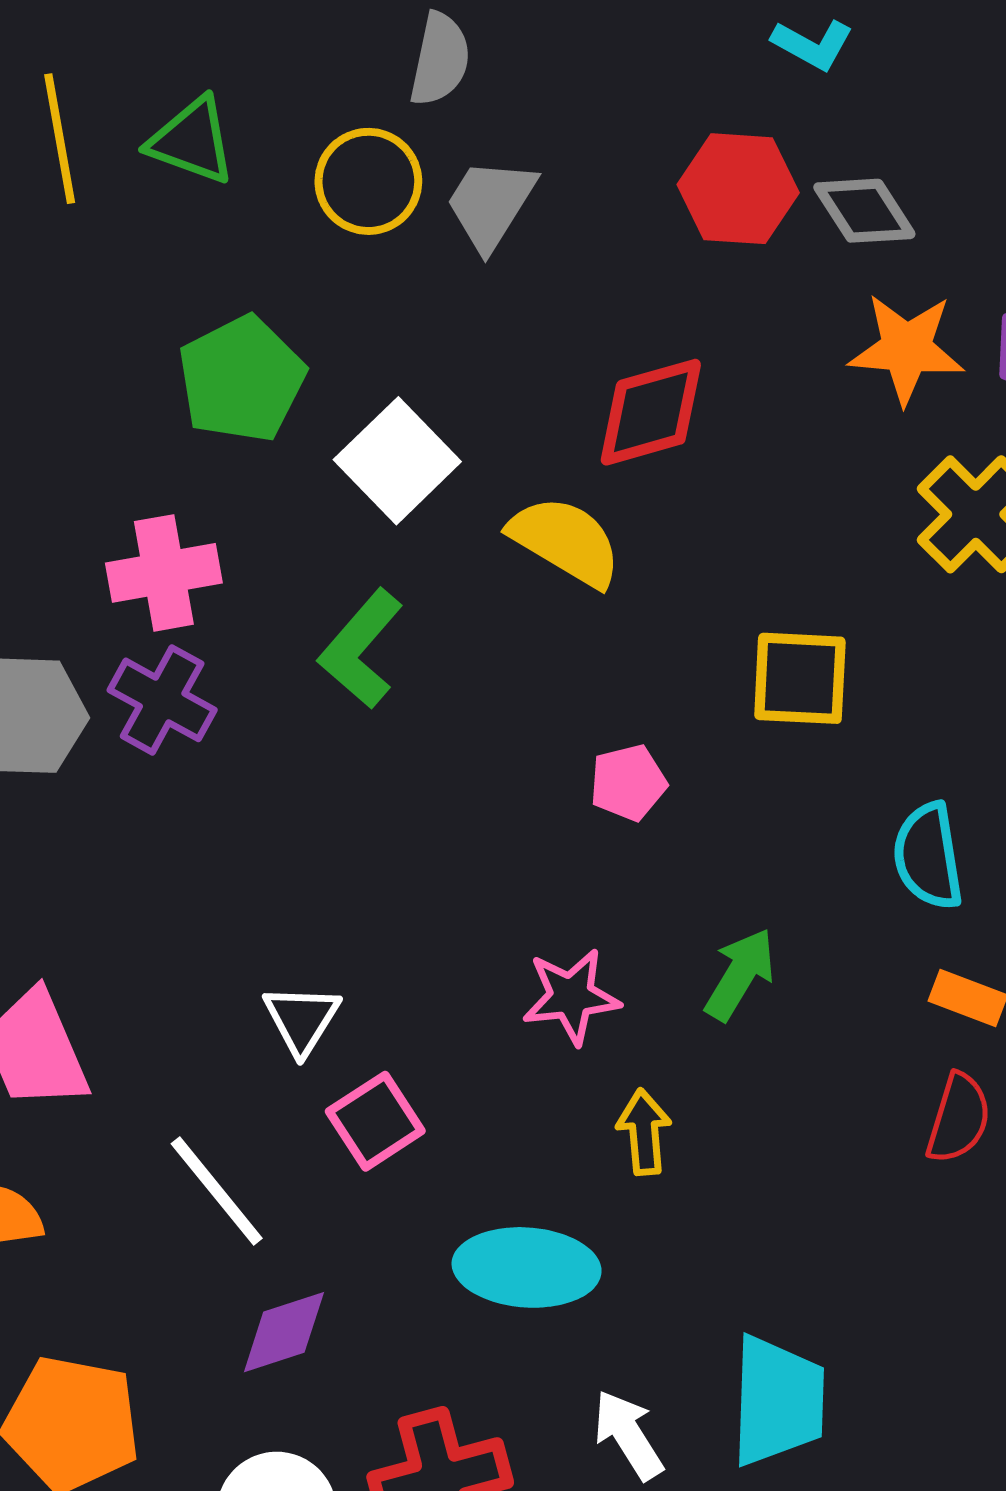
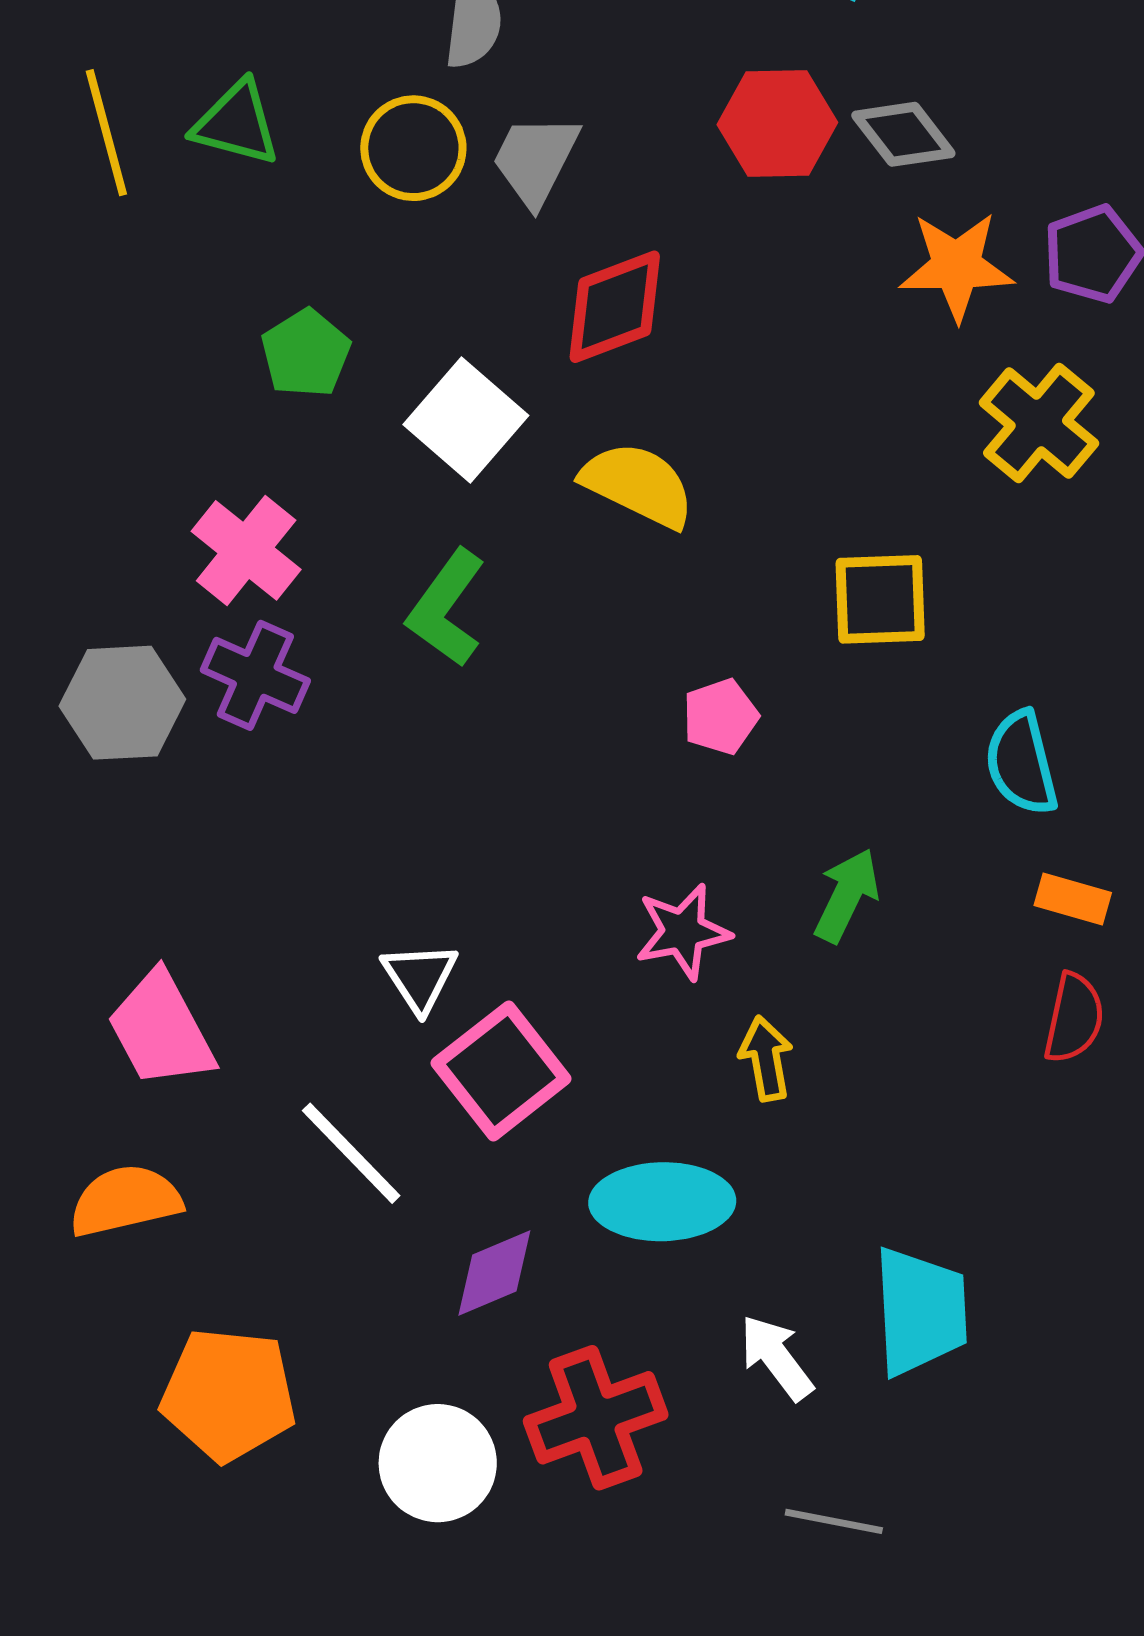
green pentagon: (242, 379) -> (306, 353), size x0.7
red diamond: (651, 412) -> (615, 307), moved
pink cross: (164, 573) -> (246, 550), turned -36
pink square: (375, 1121) -> (501, 1071), size x1.4
purple diamond: (284, 1332) -> (494, 1273), moved

